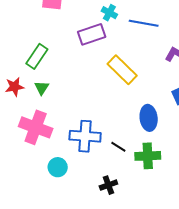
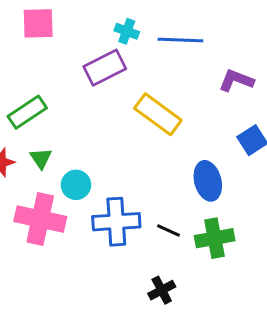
green rectangle: (37, 56) -> (27, 112), turned 30
cyan circle: (58, 167) -> (76, 185), moved

